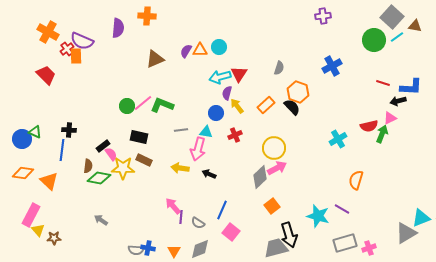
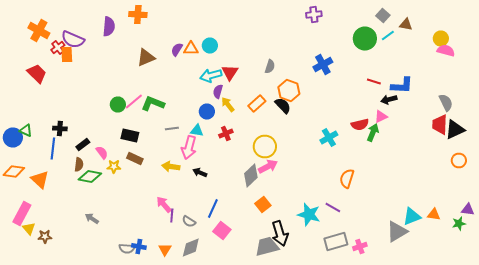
gray square: (392, 17) -> (383, 16), size x0.6
black rectangle: (103, 146) -> (83, 144), moved
yellow star: (123, 168) -> (114, 166), size x0.6

